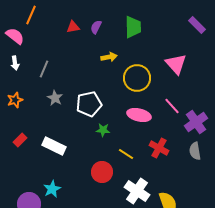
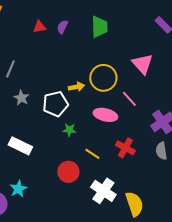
yellow arrow: (109, 57) -> (76, 87), moved
pink line: (172, 106) -> (129, 99), moved

